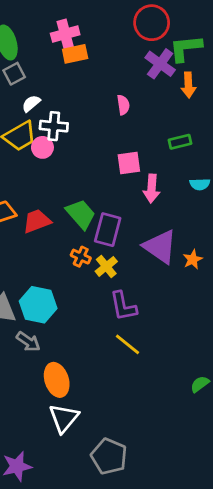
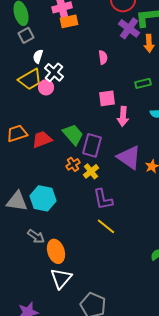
white semicircle: (31, 103) -> (38, 56), turned -32
white cross: (54, 126) -> (54, 72), turned 36
orange cross: (81, 257) -> (73, 164), turned 32
gray arrow: (28, 342) -> (36, 236), moved

